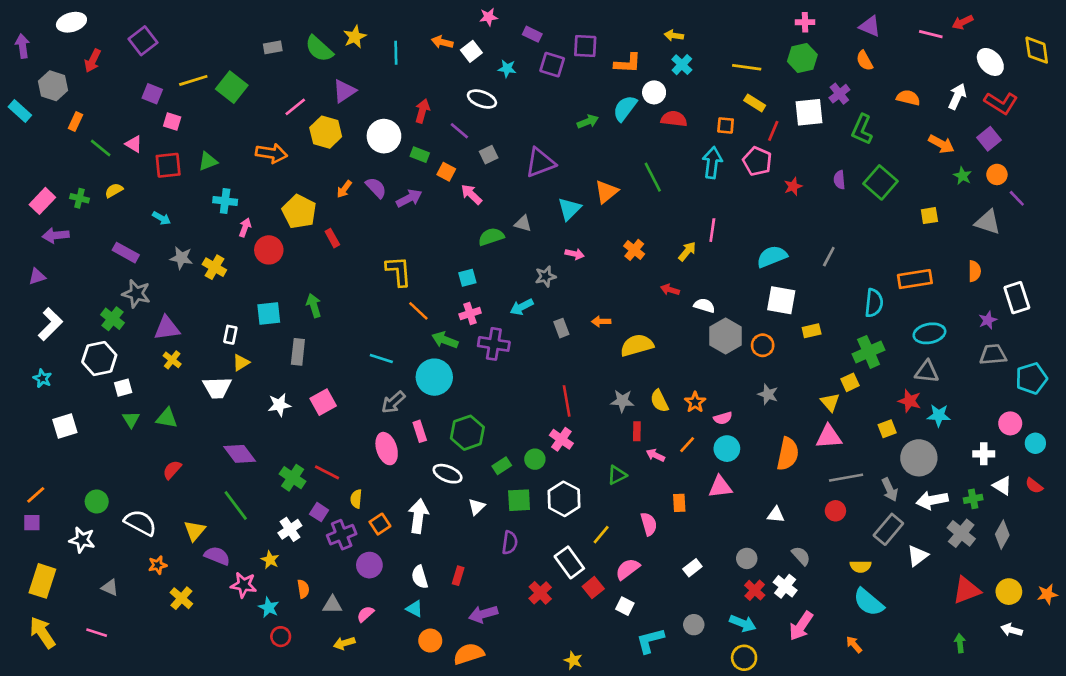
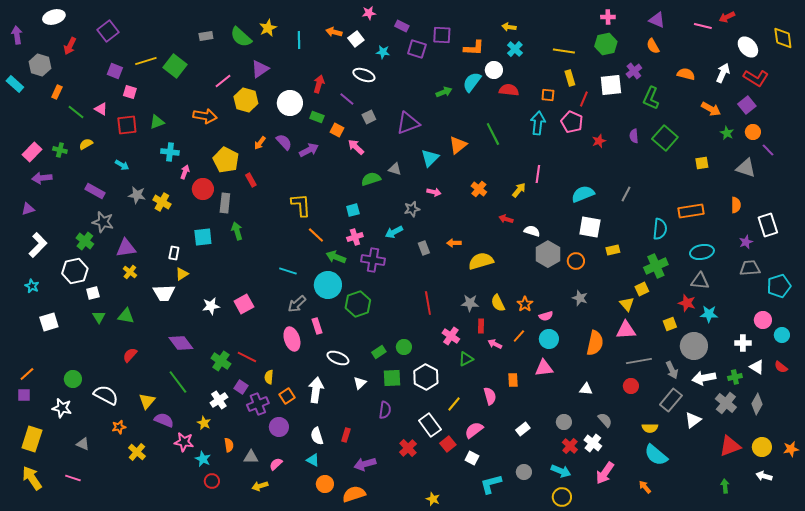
yellow rectangle: (755, 103) -> (570, 78), turned 42
gray rectangle: (298, 352) -> (225, 203), moved
green hexagon: (467, 433) -> (358, 304), moved
pink cross: (561, 439) -> (451, 336), moved

